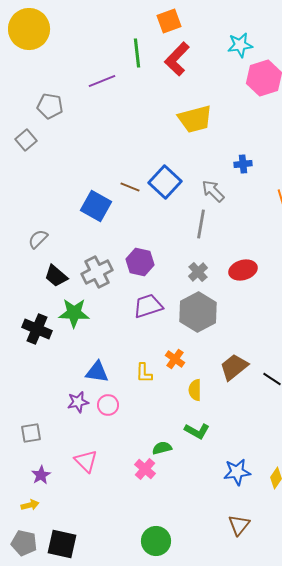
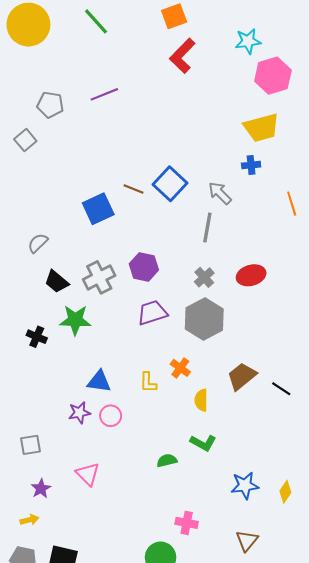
green line: (137, 53) -> (96, 21), moved, turned -36
purple line: (102, 81) -> (104, 94), moved
yellow trapezoid: (195, 119) -> (261, 128), moved
blue square: (96, 206) -> (98, 209), turned 36
black cross: (37, 329) -> (37, 337), size x0.7
pink cross: (145, 469) -> (187, 523), moved, turned -30

